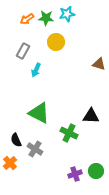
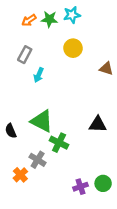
yellow circle: (56, 42) -> (73, 48), moved
green cross: (69, 133) -> (59, 143), moved
black semicircle: (16, 140) -> (11, 131), moved
orange cross: (10, 163) -> (20, 175), moved

